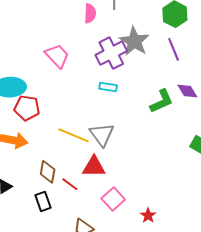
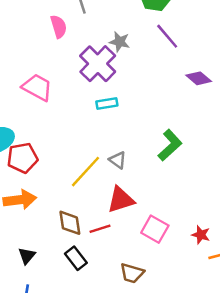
gray star: (134, 41) -> (120, 42), size x0.6
green L-shape: (162, 101) -> (170, 145), moved
yellow line: (73, 135) -> (86, 172), turned -52
gray triangle: (102, 135) -> (118, 160), size x0.6
red line: (70, 184) -> (100, 229), turned -36

